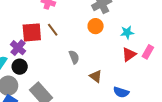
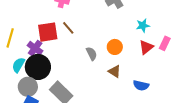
orange circle: (96, 26) -> (115, 47), moved
black circle: (20, 67) -> (38, 67), size x1.6

